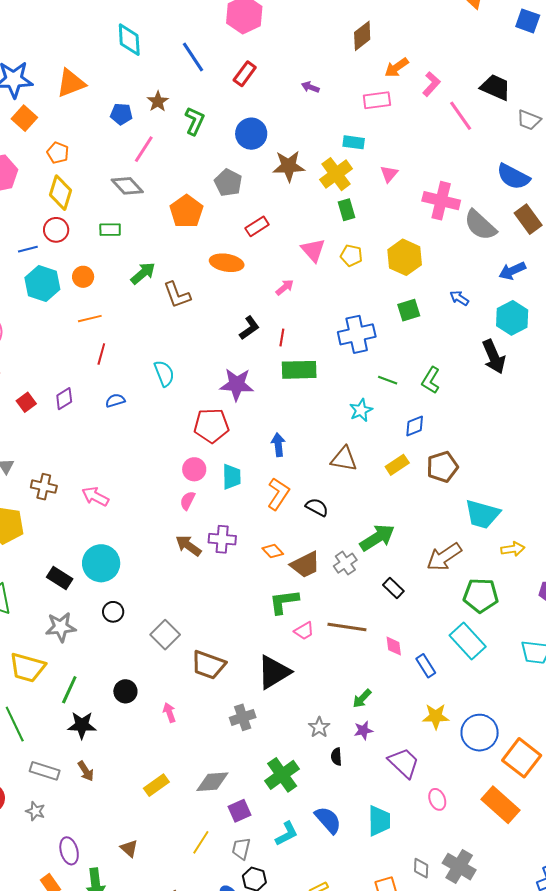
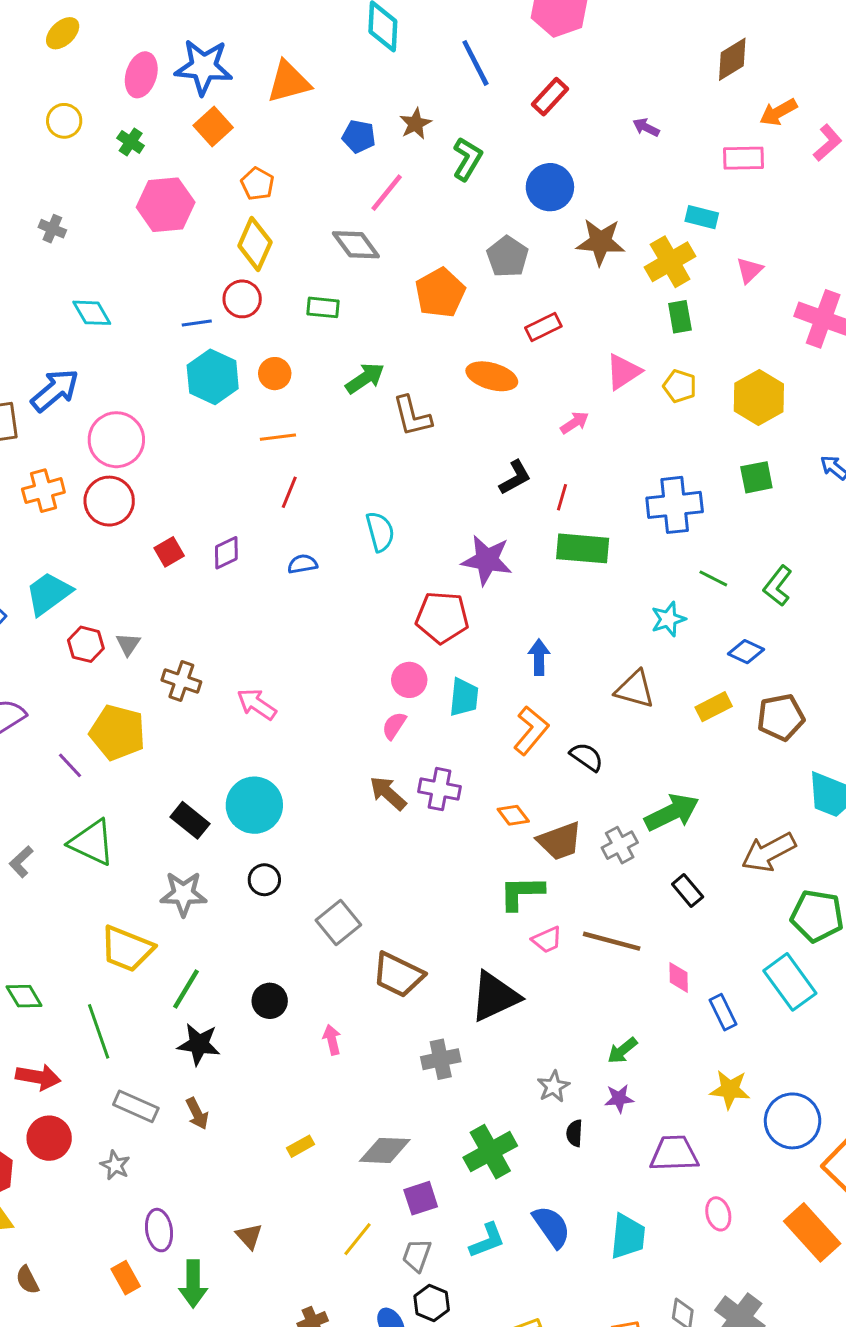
pink triangle: (313, 250) -> (623, 372), turned 32
blue diamond: (415, 426) -> (746, 652), turned 40
purple trapezoid: (404, 763) -> (674, 1154), turned -52
yellow rectangle: (156, 785) -> (301, 1146), size x0.7

